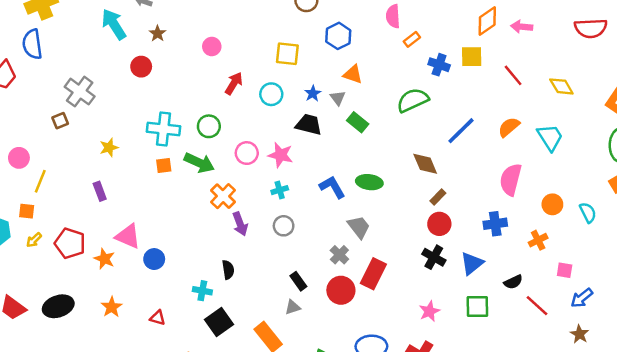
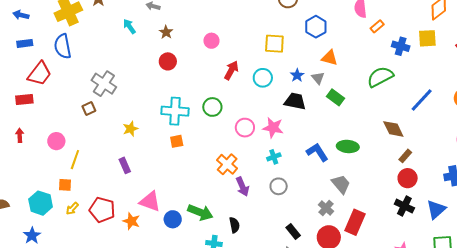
cyan arrow: (114, 24) -> (129, 26), size x0.6
red circle: (141, 67) -> (168, 61), moved
green arrow: (199, 163) -> (200, 212), moved

